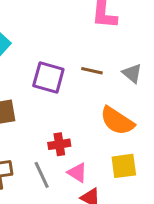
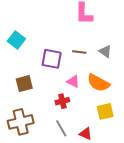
pink triangle: (77, 173) -> (73, 81), moved
gray line: (42, 175) -> (61, 128), moved

